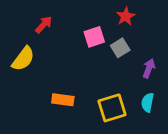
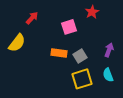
gray square: (120, 48) -> (80, 56), moved
orange rectangle: (63, 100) -> (59, 53), moved
cyan semicircle: (148, 102) -> (108, 75), turned -32

